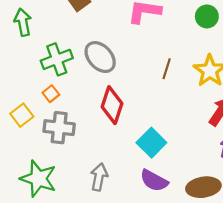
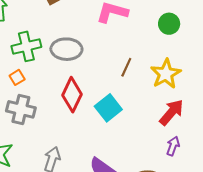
gray ellipse: (100, 57) -> (66, 49), turned -52
cyan square: (151, 143) -> (108, 108), moved

